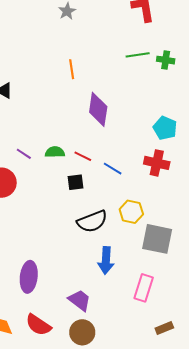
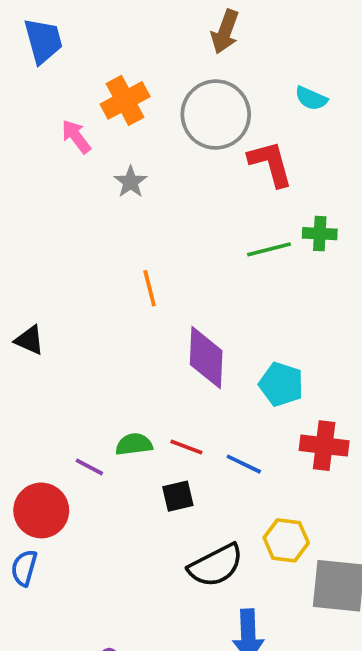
green cross: (166, 60) -> (320, 234), moved
cyan pentagon: (165, 128) -> (281, 384), moved
purple line: (24, 154) -> (89, 467), moved

